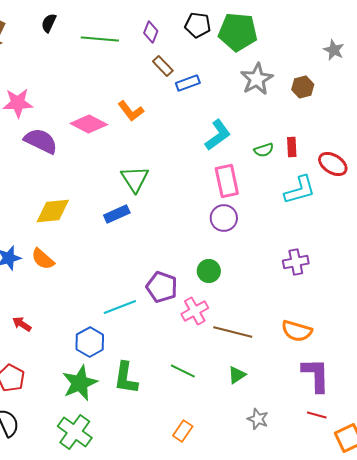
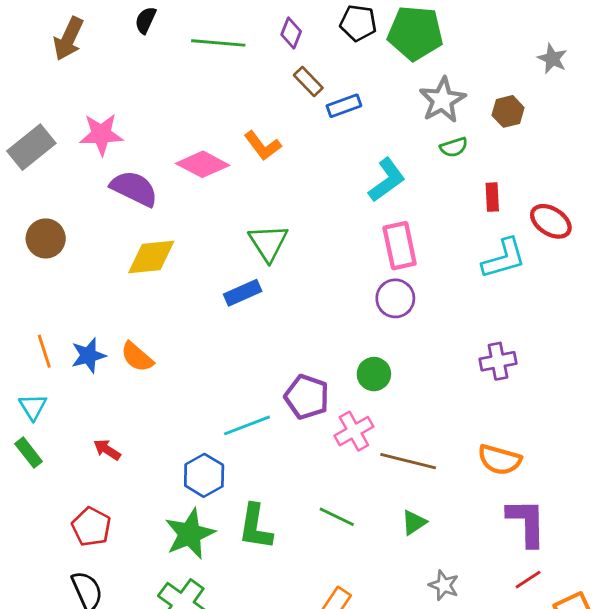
green semicircle: (264, 150) -> (454, 147), moved
yellow diamond: (53, 211) -> (151, 257), moved
red line: (317, 415) -> (528, 580), turned -48

